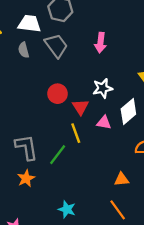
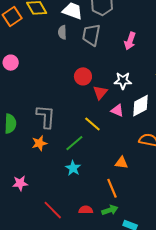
gray trapezoid: (56, 46) -> (91, 35), turned -145
yellow line: (76, 133) -> (92, 124), moved, turned -42
green line: (58, 155) -> (74, 143), moved
cyan star: (67, 209) -> (73, 168), moved

